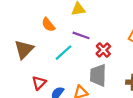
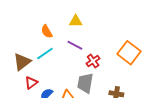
brown triangle: (24, 49) -> (22, 62), moved
cyan line: (64, 53) -> (45, 54), moved

